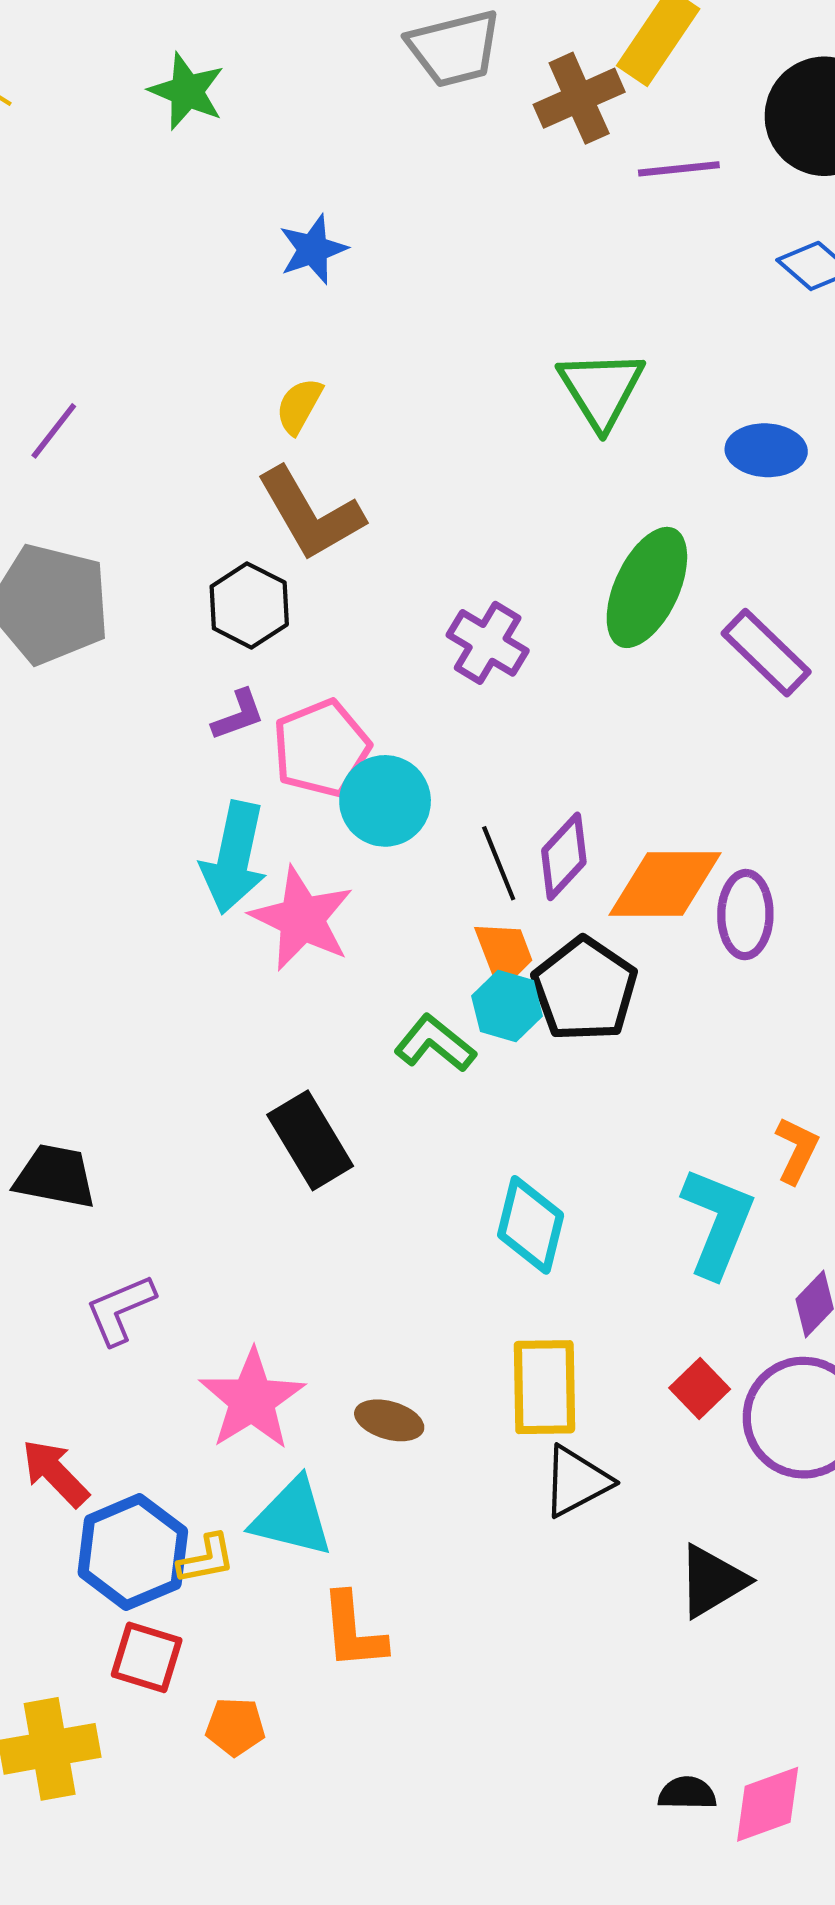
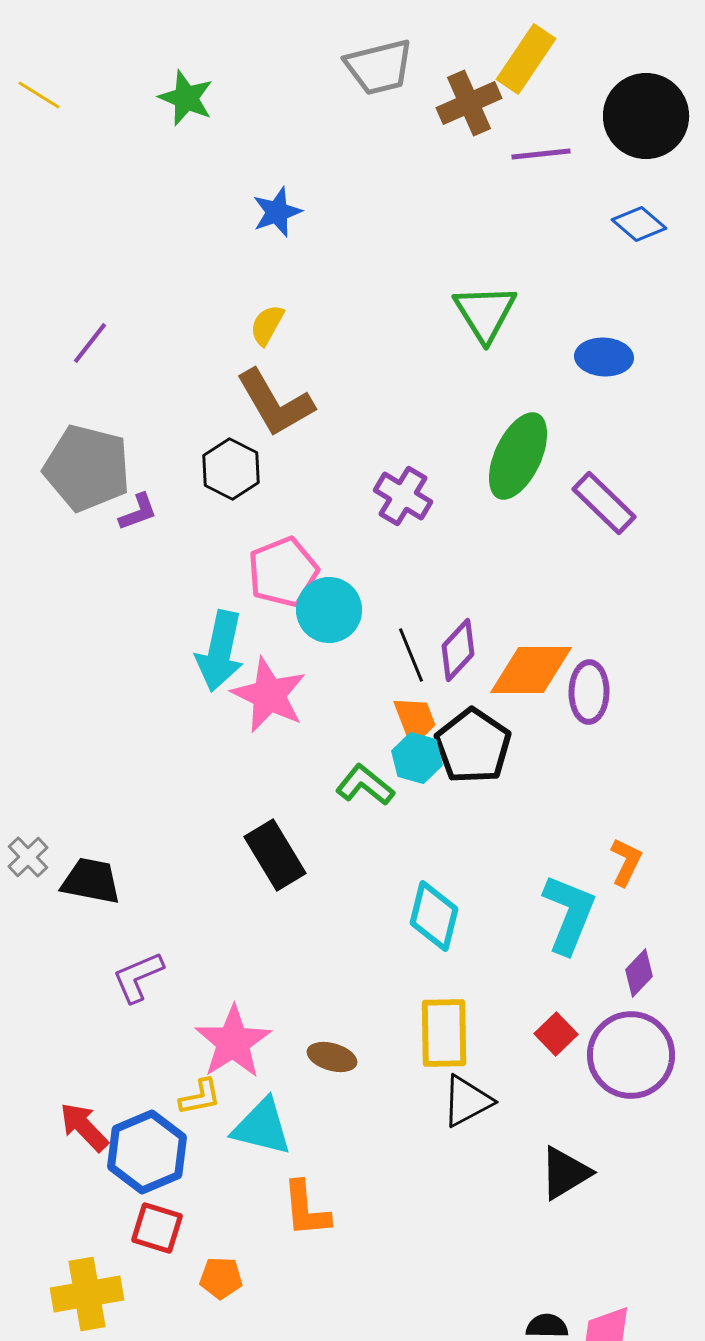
purple L-shape: (238, 715) -> (138, 512), moved
red arrow: (55, 1473) -> (84, 1127), moved
yellow L-shape: (206, 1559) -> (200, 1097), moved

